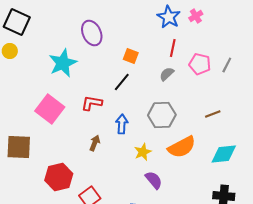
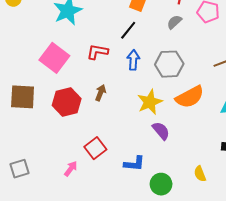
blue arrow: (122, 124) -> (133, 60), moved
yellow star: (143, 152) -> (150, 102), size x1.4
red hexagon: (59, 177) -> (67, 102), moved

